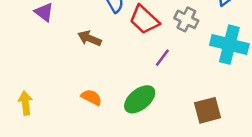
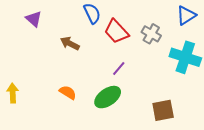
purple line: (162, 58) -> (119, 68), moved

